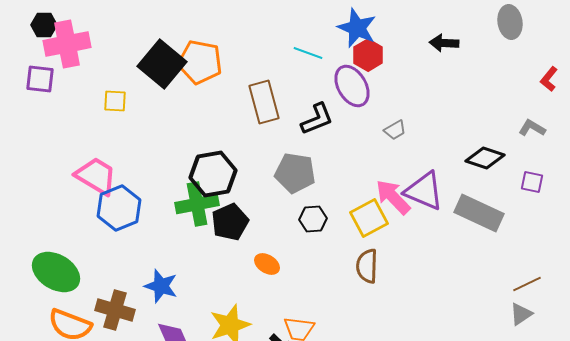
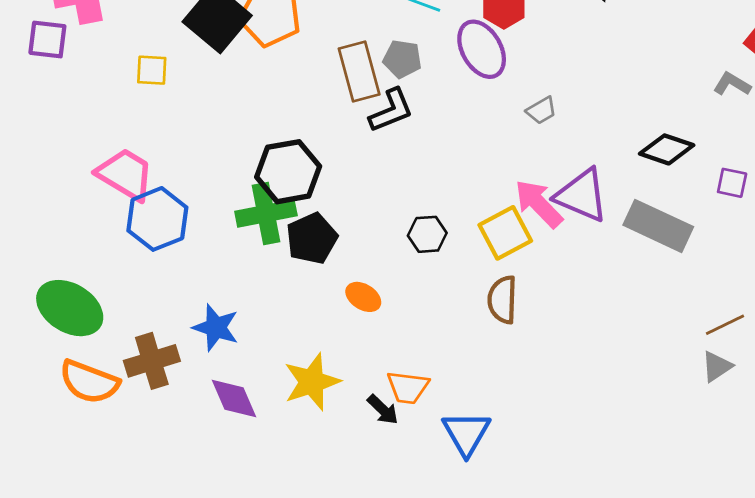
black L-shape: (317, 119) -> (391, 110), moved
gray L-shape: (532, 128) -> (732, 84), moved
gray pentagon: (295, 173) -> (402, 59), moved, size x0.7
brown cross: (115, 310) -> (152, 361), turned -33

